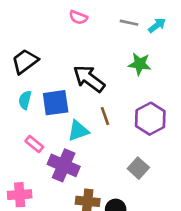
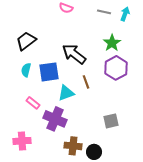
cyan arrow: (157, 25) -> (125, 14), turned -32
green star: (140, 64) -> (112, 43), turned 30
purple hexagon: (150, 119) -> (116, 68), moved
gray square: (138, 168) -> (111, 121), turned 35

